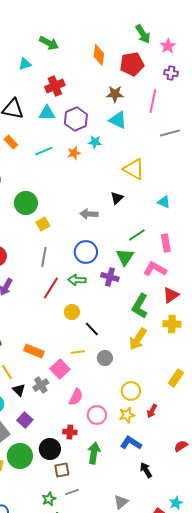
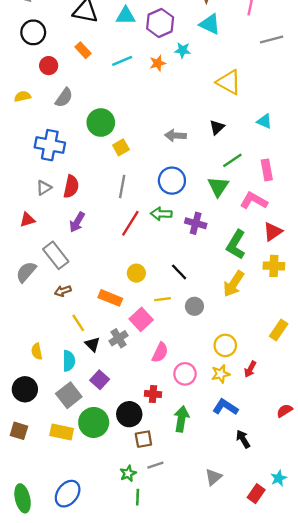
black triangle: (117, 198) -> (217, 127), moved
purple cross: (110, 277) -> (196, 223), moved
yellow circle: (72, 312) -> (136, 273), moved

